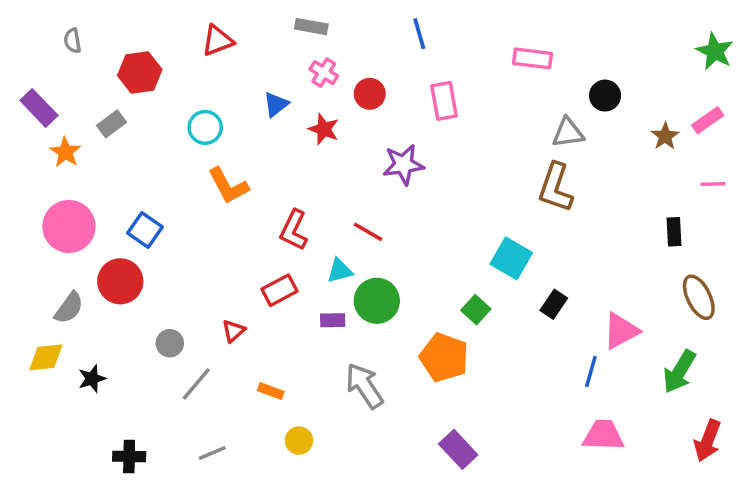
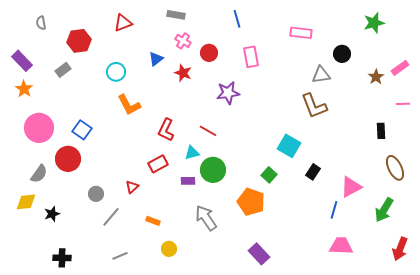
green star: (715, 51) -> (374, 23), moved, turned 30
orange star: (65, 152) -> (24, 89), moved
brown L-shape: (555, 188) -> (314, 106), turned -40
black cross: (129, 456) -> (62, 258), moved

